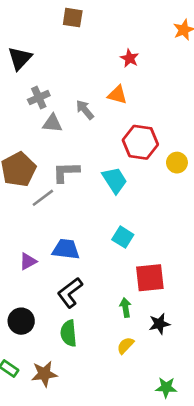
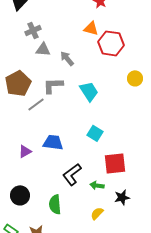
gray arrow: (85, 110) -> (67, 58), moved
red hexagon: (140, 142) -> (111, 43), moved
black L-shape: (70, 293) -> (72, 174), moved
green arrow: (125, 308) -> (97, 185), turned -72

